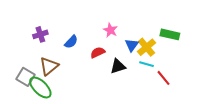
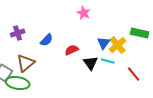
pink star: (110, 30) -> (84, 13), moved
cyan line: (147, 64) -> (108, 61), moved
black triangle: (118, 66) -> (91, 63), turned -49
green ellipse: (40, 87) -> (18, 83), turned -35

